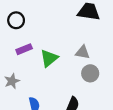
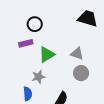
black circle: (16, 20) -> (35, 24), moved
gray star: (12, 81) -> (38, 77), moved

